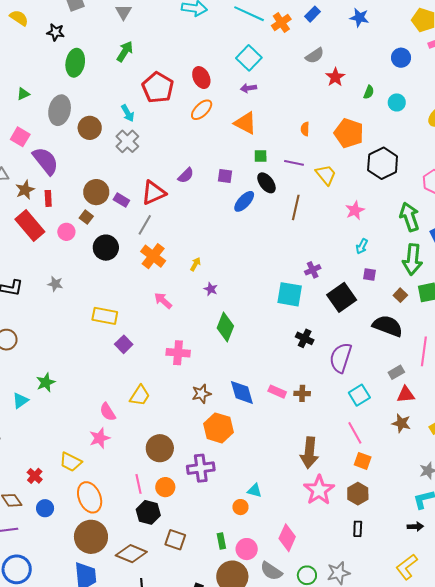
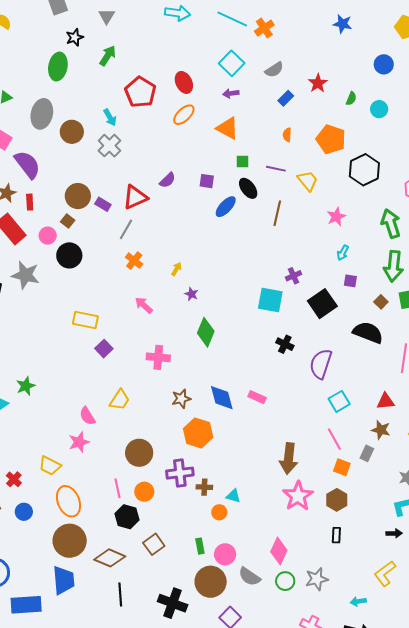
blue rectangle: (312, 14) -> (286, 98), moved
black star: (56, 32) -> (75, 37), moved, turned -30
gray semicircle: (315, 56) -> (274, 70), moved
black circle: (106, 248) -> (69, 255), moved
orange cross: (153, 256) -> (134, 261), size x0.7
gray star: (55, 284) -> (26, 275), moved, size x1.8
gray rectangle: (396, 372) -> (367, 453), moved, turned -35
brown cross: (302, 393) -> (204, 487), moved
pink diamond: (287, 538) -> (279, 551), moved
brown square: (175, 540) -> (154, 544), turned 35

